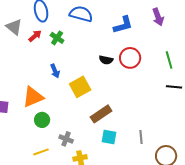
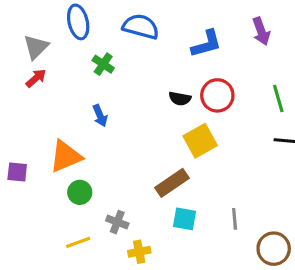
gray triangle: (14, 27) -> (36, 47), turned 36
red arrow: (35, 36) -> (36, 78), moved
yellow square: (80, 87) -> (200, 141), moved

